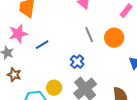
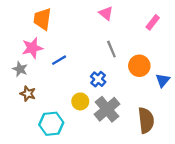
orange circle: (114, 38) -> (139, 66), moved
yellow circle: (54, 88) -> (80, 101), moved

